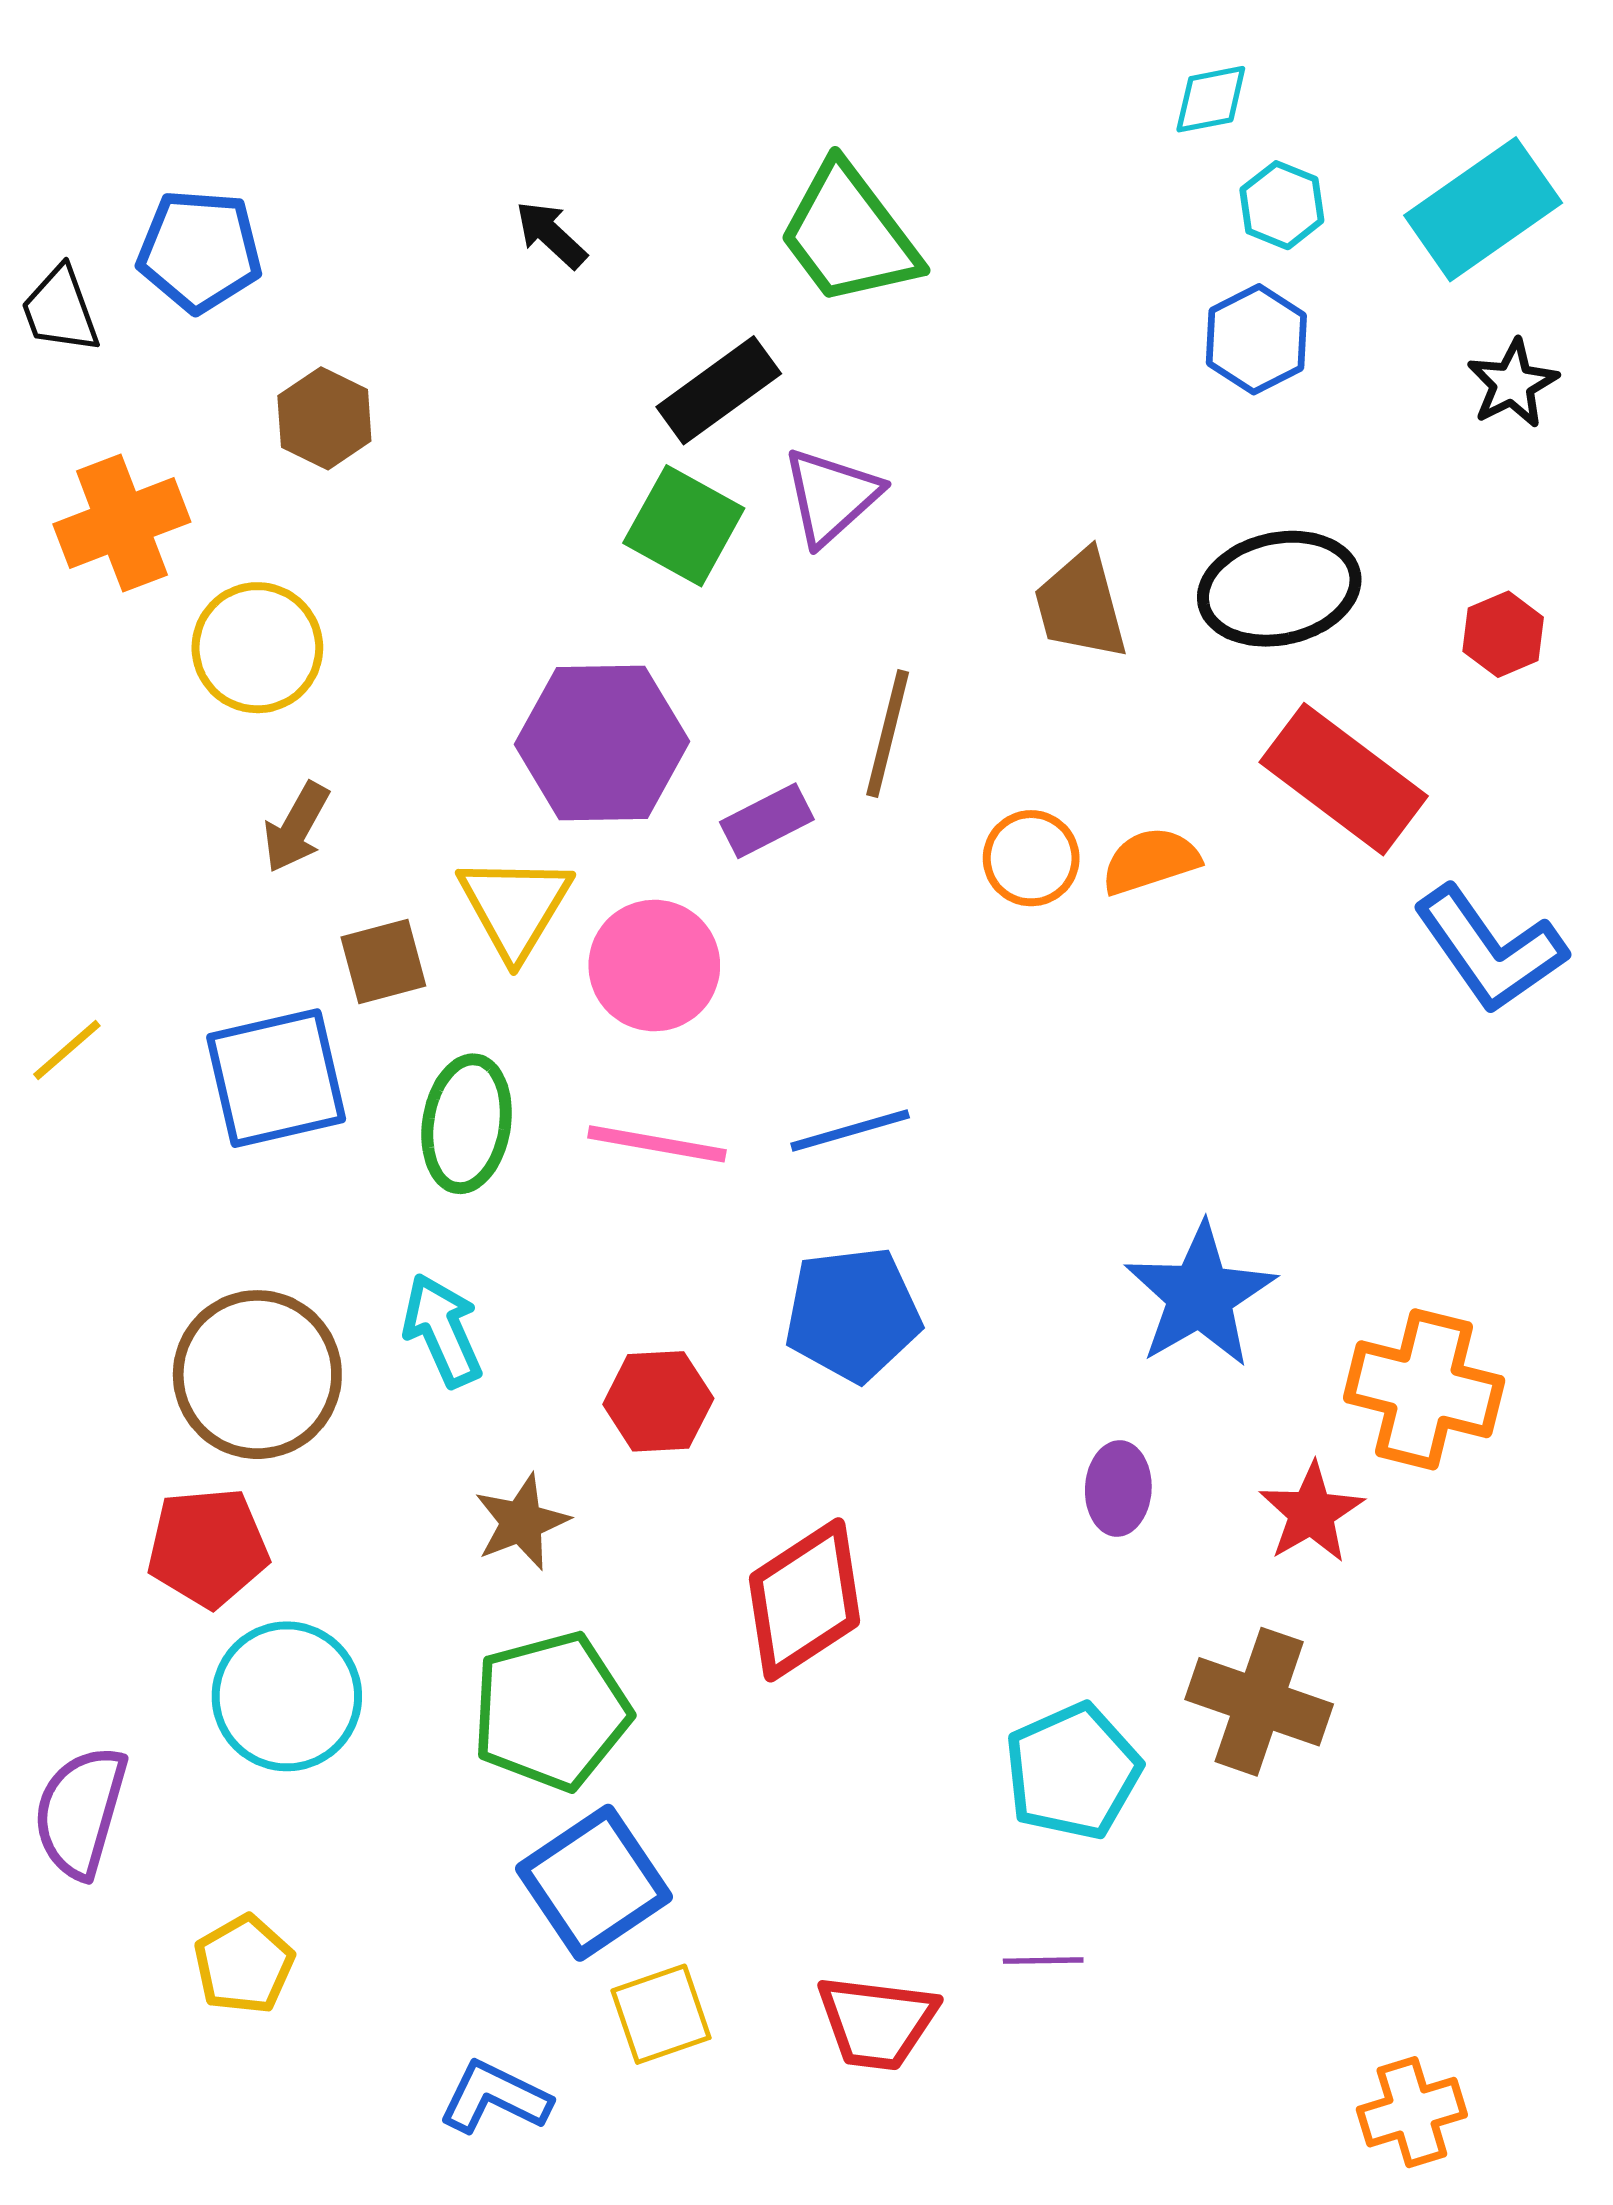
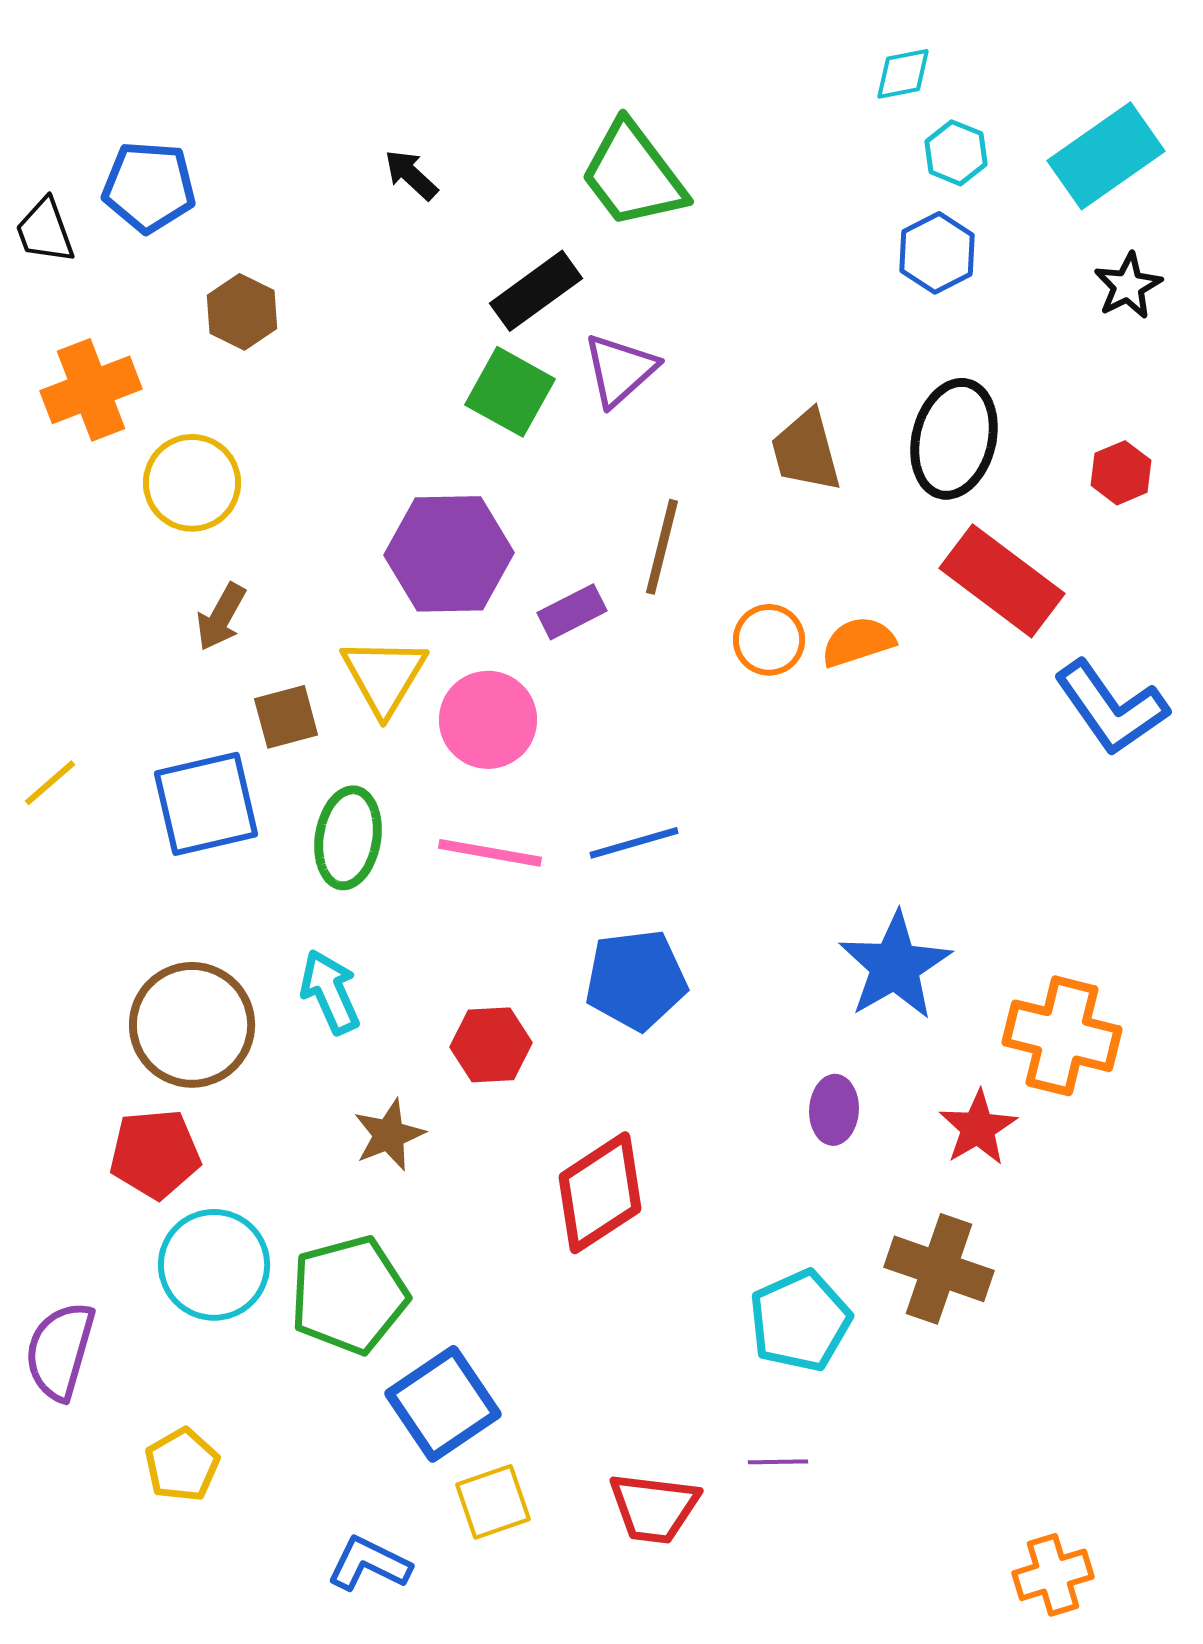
black ellipse: (1279, 589) -> (954, 439), turned -64
green pentagon: (551, 1711) -> (349, 1295), moved

